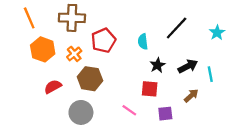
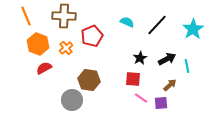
cyan star: (217, 33) -> (193, 29), size x1.5
cyan semicircle: (143, 42) -> (127, 22), moved, turned 120
brown hexagon: (90, 79) -> (89, 80), moved
red semicircle: (53, 87) -> (44, 68), moved
pink line: (129, 110) -> (141, 98), moved
purple square: (165, 114) -> (161, 103), moved

